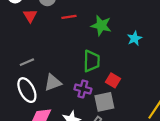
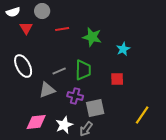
gray line: (27, 62) -> (59, 71), moved
red square: (113, 80) -> (117, 79), moved, turned -32
white ellipse: (27, 90) -> (23, 66), moved

